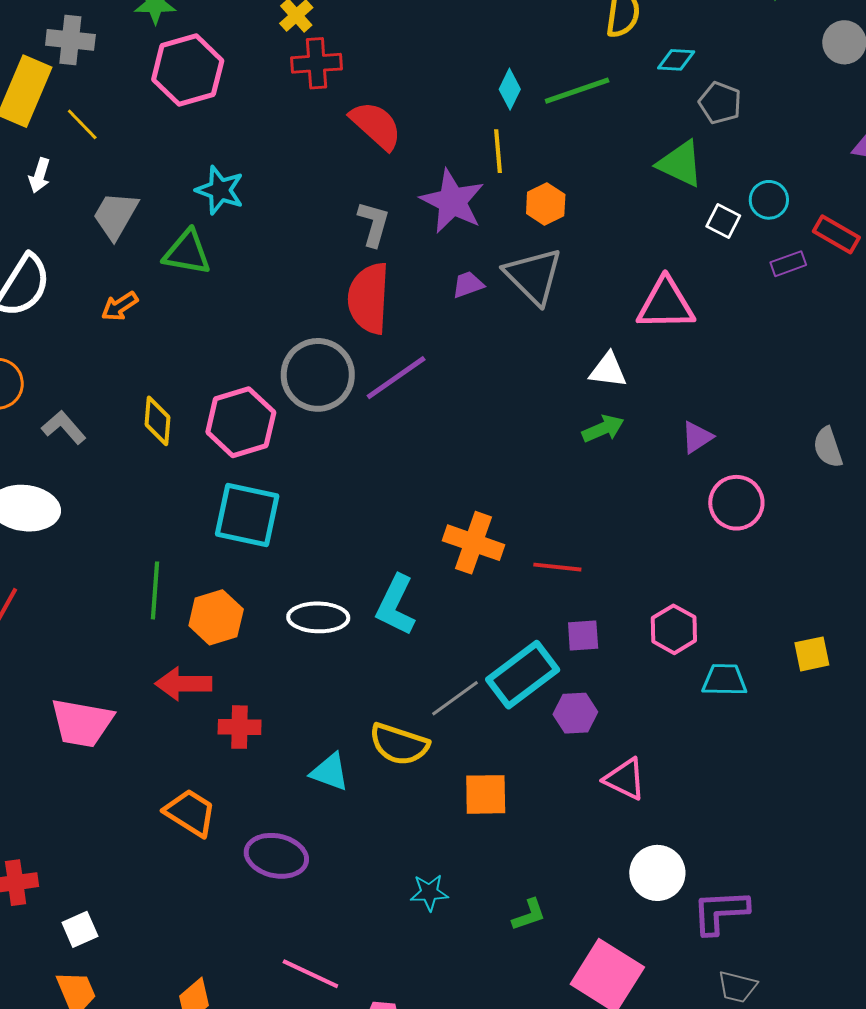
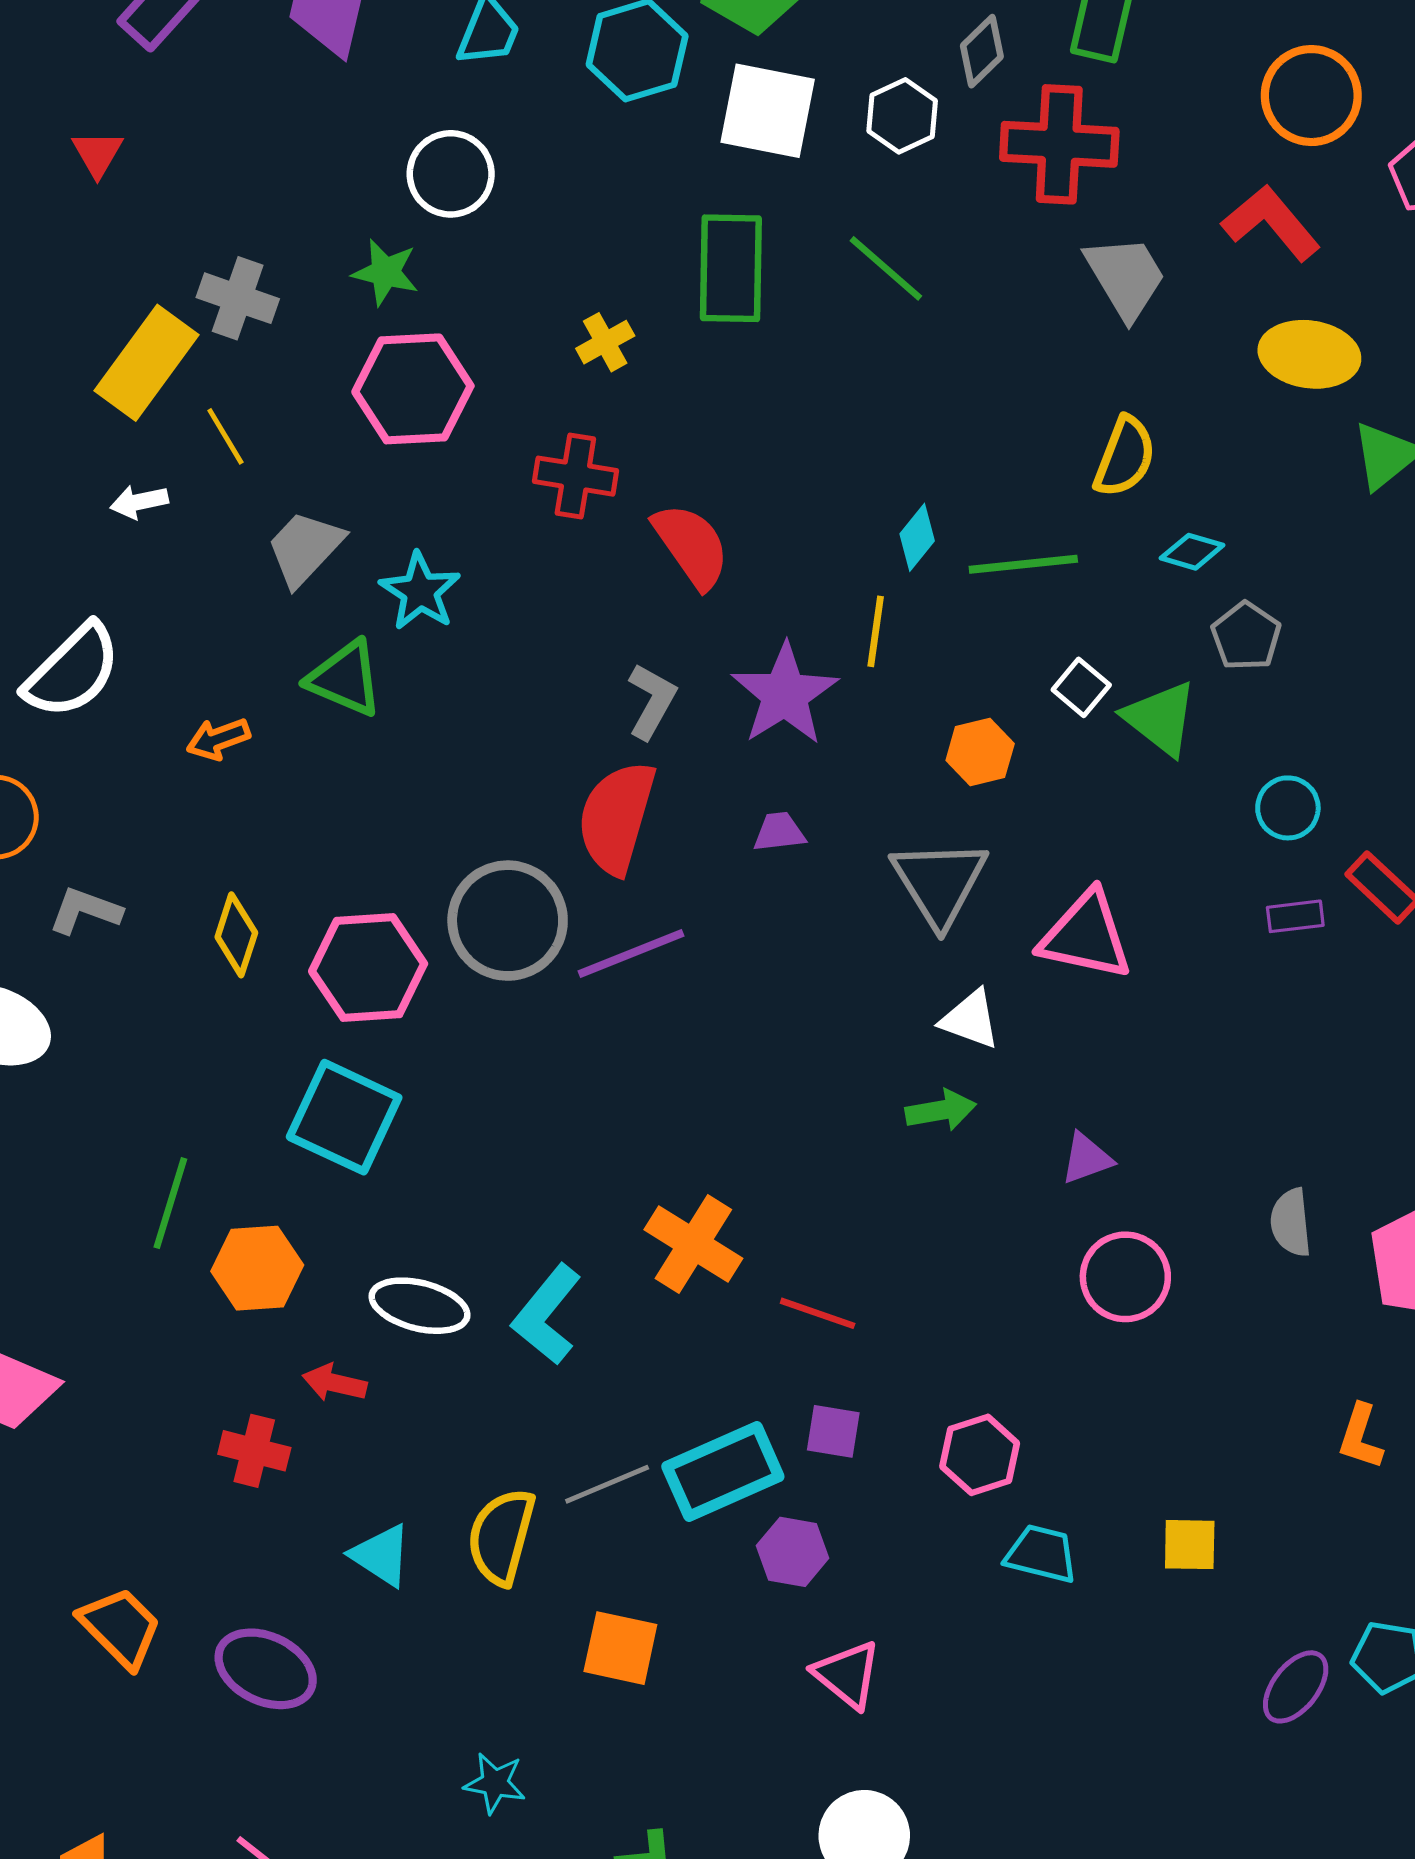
red cross: (317, 63) -> (575, 476), moved
white arrow: (40, 175) -> (139, 502), turned 48
orange hexagon: (546, 204) -> (980, 752), moved
gray trapezoid: (115, 215) -> (305, 548), moved
white square: (723, 221) -> (1081, 687), moved
gray triangle: (534, 276) -> (939, 882), moved
gray L-shape: (64, 427) -> (85, 911), turned -42
red arrow: (183, 684) -> (335, 1383), moved, size x0.7
yellow semicircle: (399, 744) -> (501, 1537), turned 74
orange trapezoid: (190, 813) -> (120, 1627), moved

